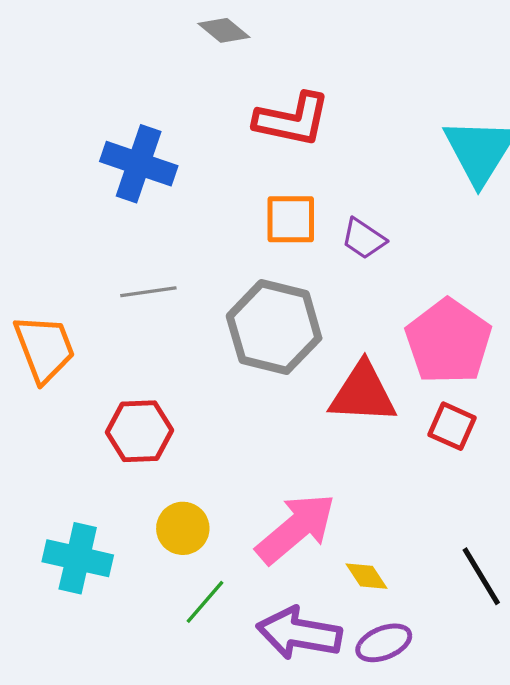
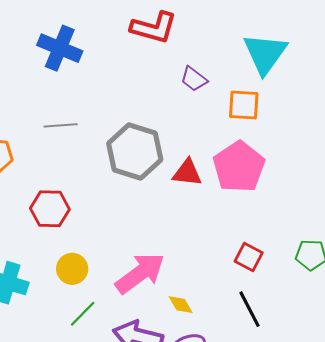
orange square: (291, 219) -> (244, 105), moved
purple trapezoid: (364, 239) -> (194, 79), moved
red triangle: (363, 393) -> (187, 173), moved, size x0.7
red square: (452, 426) -> (249, 257), moved

